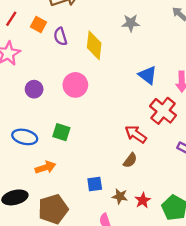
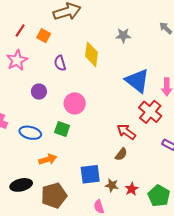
purple semicircle: (60, 36) -> (60, 63), moved
blue triangle: (148, 75) -> (137, 81), size x1.5
pink circle: (75, 85) -> (75, 103), moved
blue square: (95, 184) -> (90, 174), size x1.5

